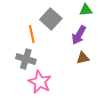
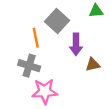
purple arrow: (79, 35) -> (76, 44), moved, turned -30
pink star: (40, 82) -> (45, 91), turned -30

